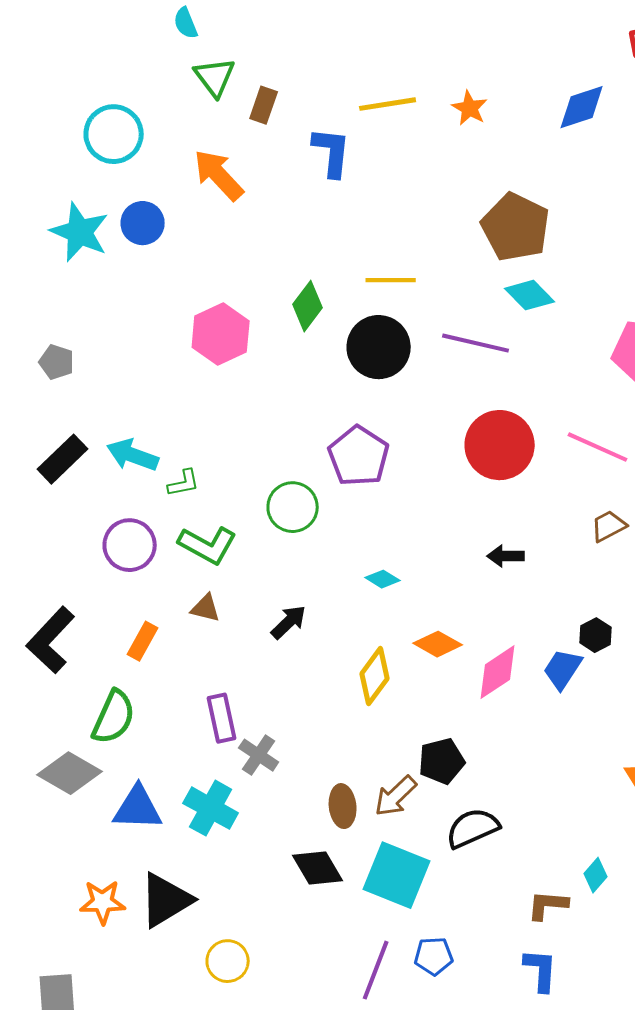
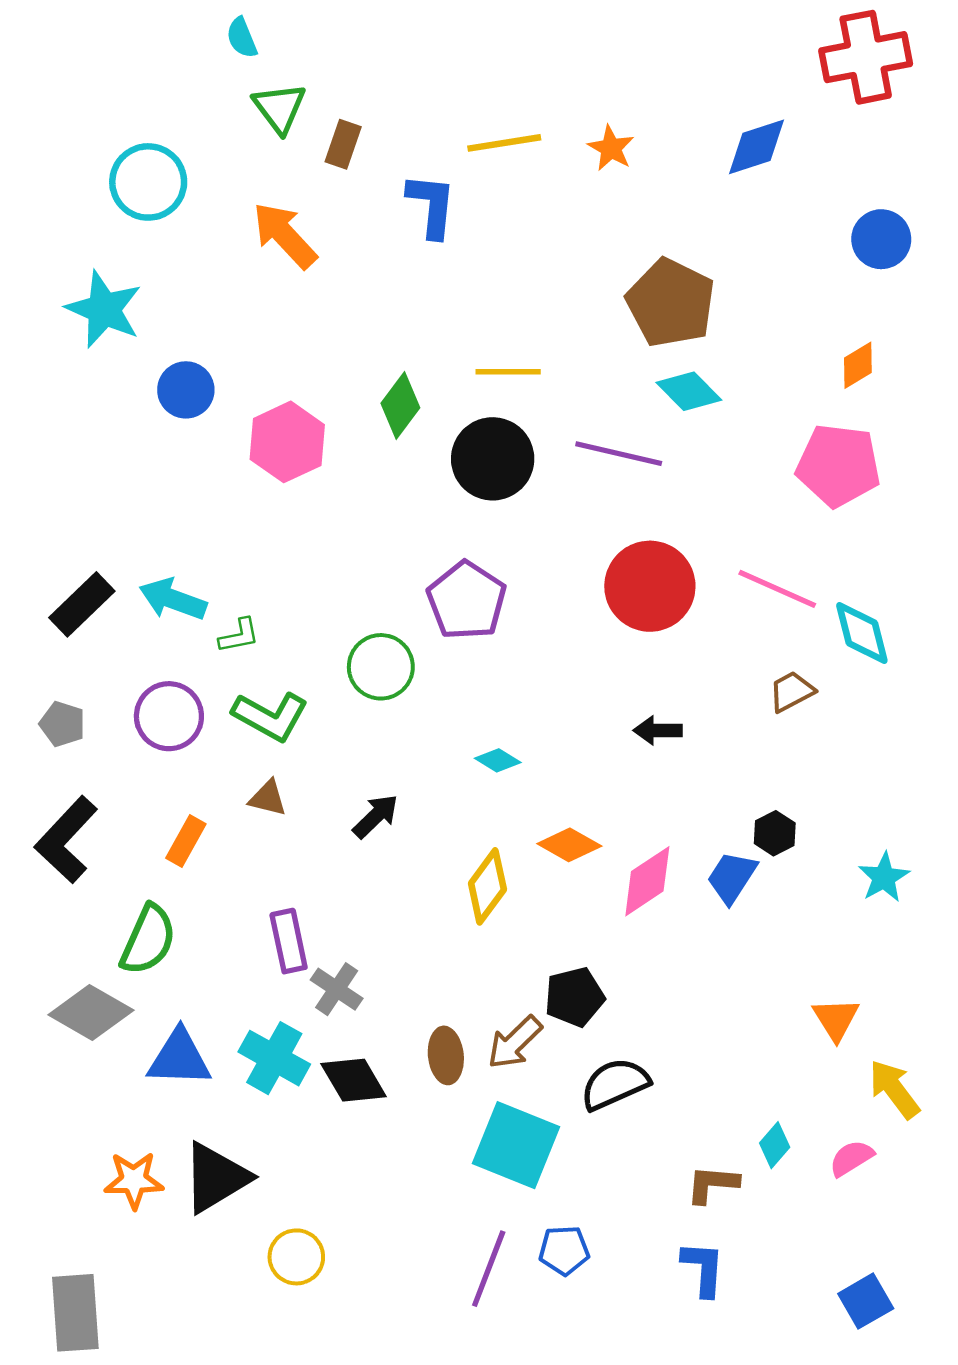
blue circle: (143, 223) -> (186, 390), moved
gray pentagon: (57, 362) -> (62, 724), moved
black diamond: (318, 868) -> (354, 1080), moved

